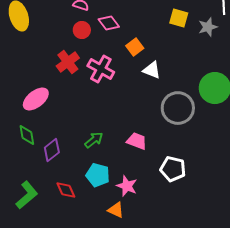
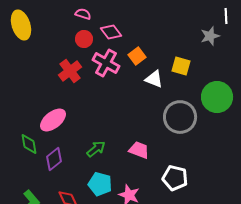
yellow square: (179, 18) -> (181, 66), moved
pink cross: (101, 69) -> (106, 63), moved
pink ellipse: (36, 99) -> (53, 120), moved

